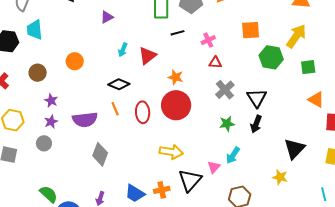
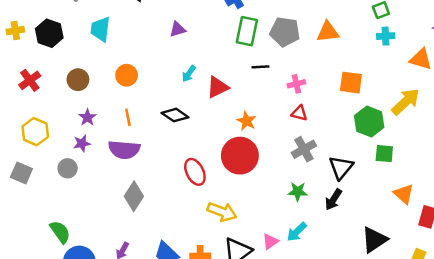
cyan trapezoid: (35, 30) -> (100, 29), moved
green square: (308, 67) -> (384, 154), moved
orange triangle: (316, 100) -> (404, 194), moved
orange line: (115, 109) -> (128, 117), moved
red ellipse: (143, 112) -> (195, 172), moved, turned -35

